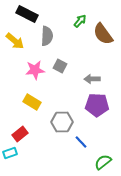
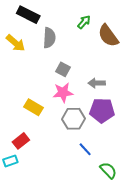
pink star: (35, 70) -> (63, 92), moved
gray hexagon: (62, 122) -> (74, 119), moved
green semicircle: (103, 162) -> (108, 170), turned 84

